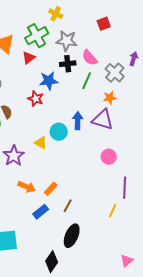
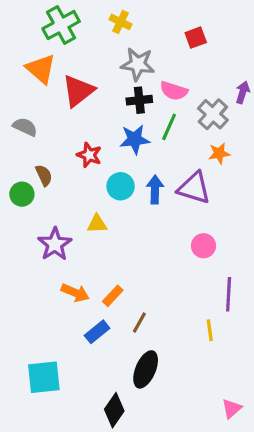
green cross: (37, 36) -> (61, 25), moved
red triangle: (29, 58) -> (78, 91), size x1.6
pink semicircle: (90, 58) -> (174, 91), turned -30
blue star: (49, 81) -> (135, 139), moved
orange star: (110, 98) -> (219, 153), moved
cyan circle: (59, 132) -> (121, 186), moved
yellow triangle: (41, 143) -> (97, 224), turned -32
yellow line: (113, 211) -> (210, 330), turned -32

